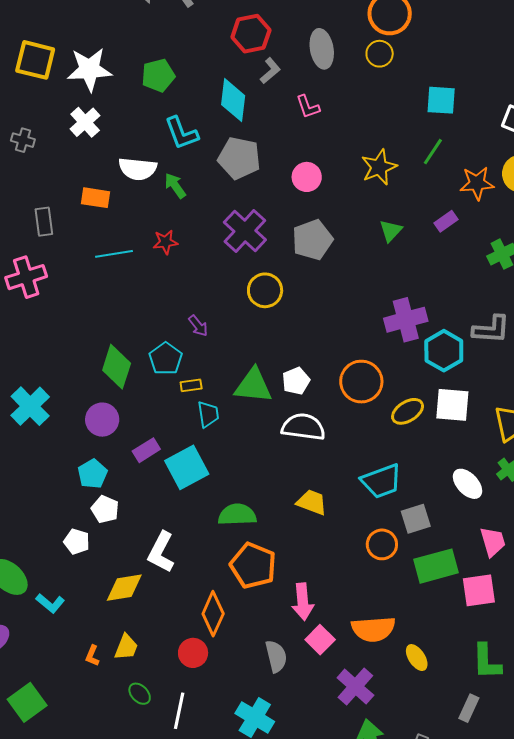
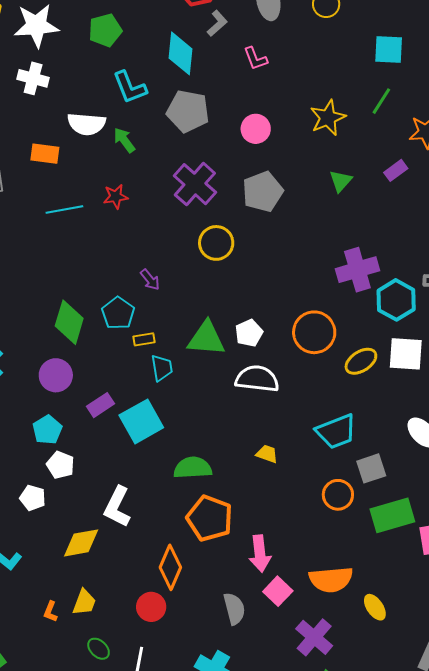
white cross: (85, 122) -> (33, 78), turned -32
yellow trapezoid: (312, 502) -> (267, 454), size x0.7

